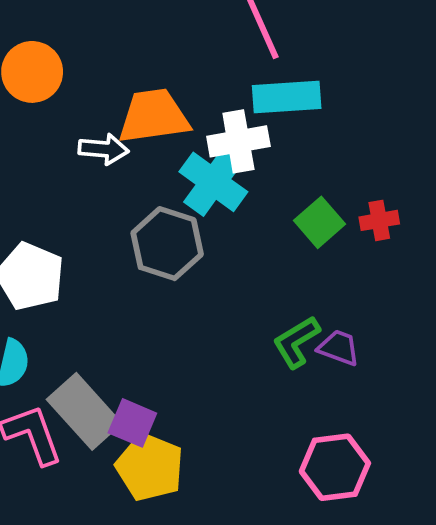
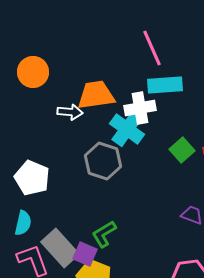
green L-shape: (296, 342) -> (104, 234), moved

